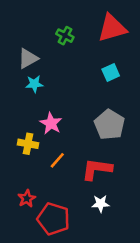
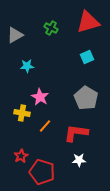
gray triangle: (28, 59) -> (15, 35), moved

